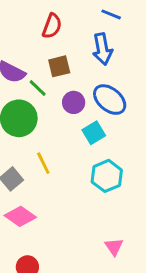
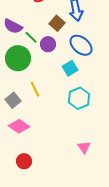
brown square: (59, 66) -> (57, 23), moved, turned -35
purple circle: (74, 102) -> (48, 44), moved

